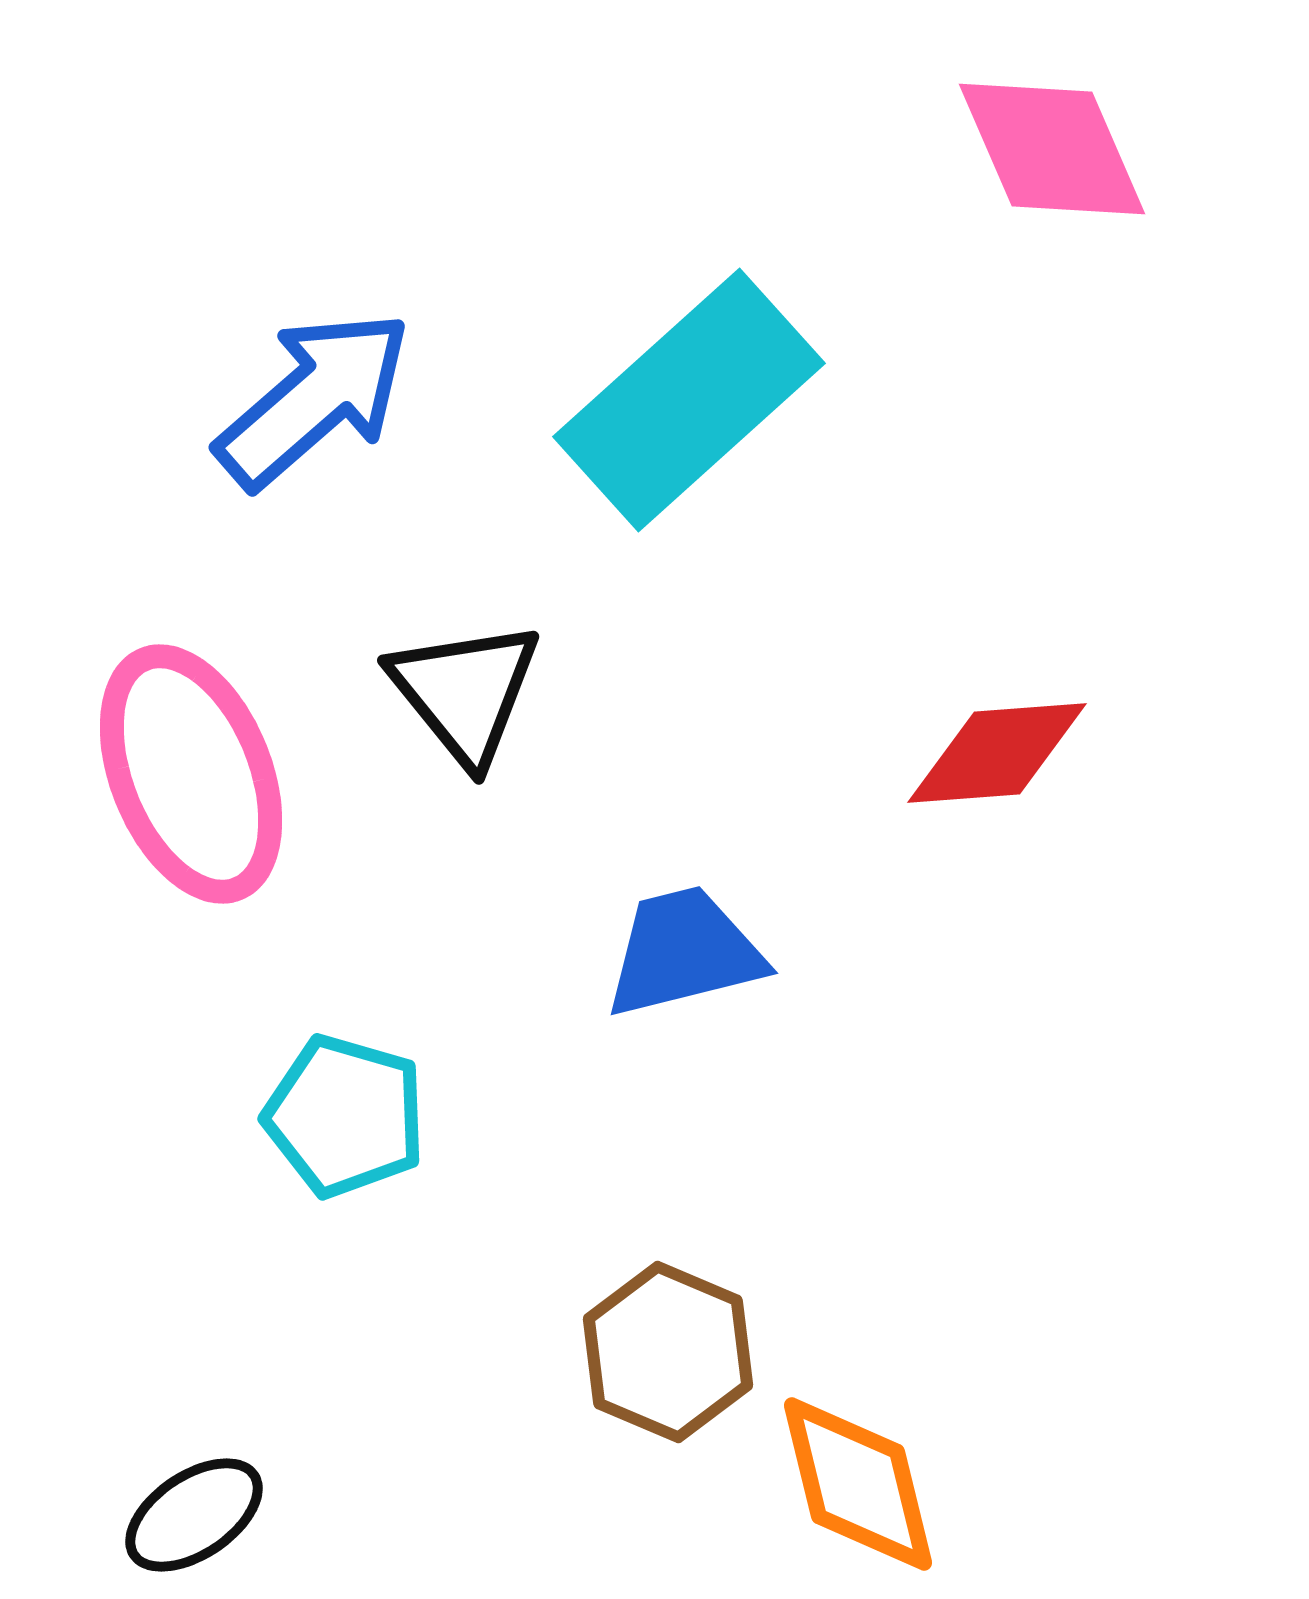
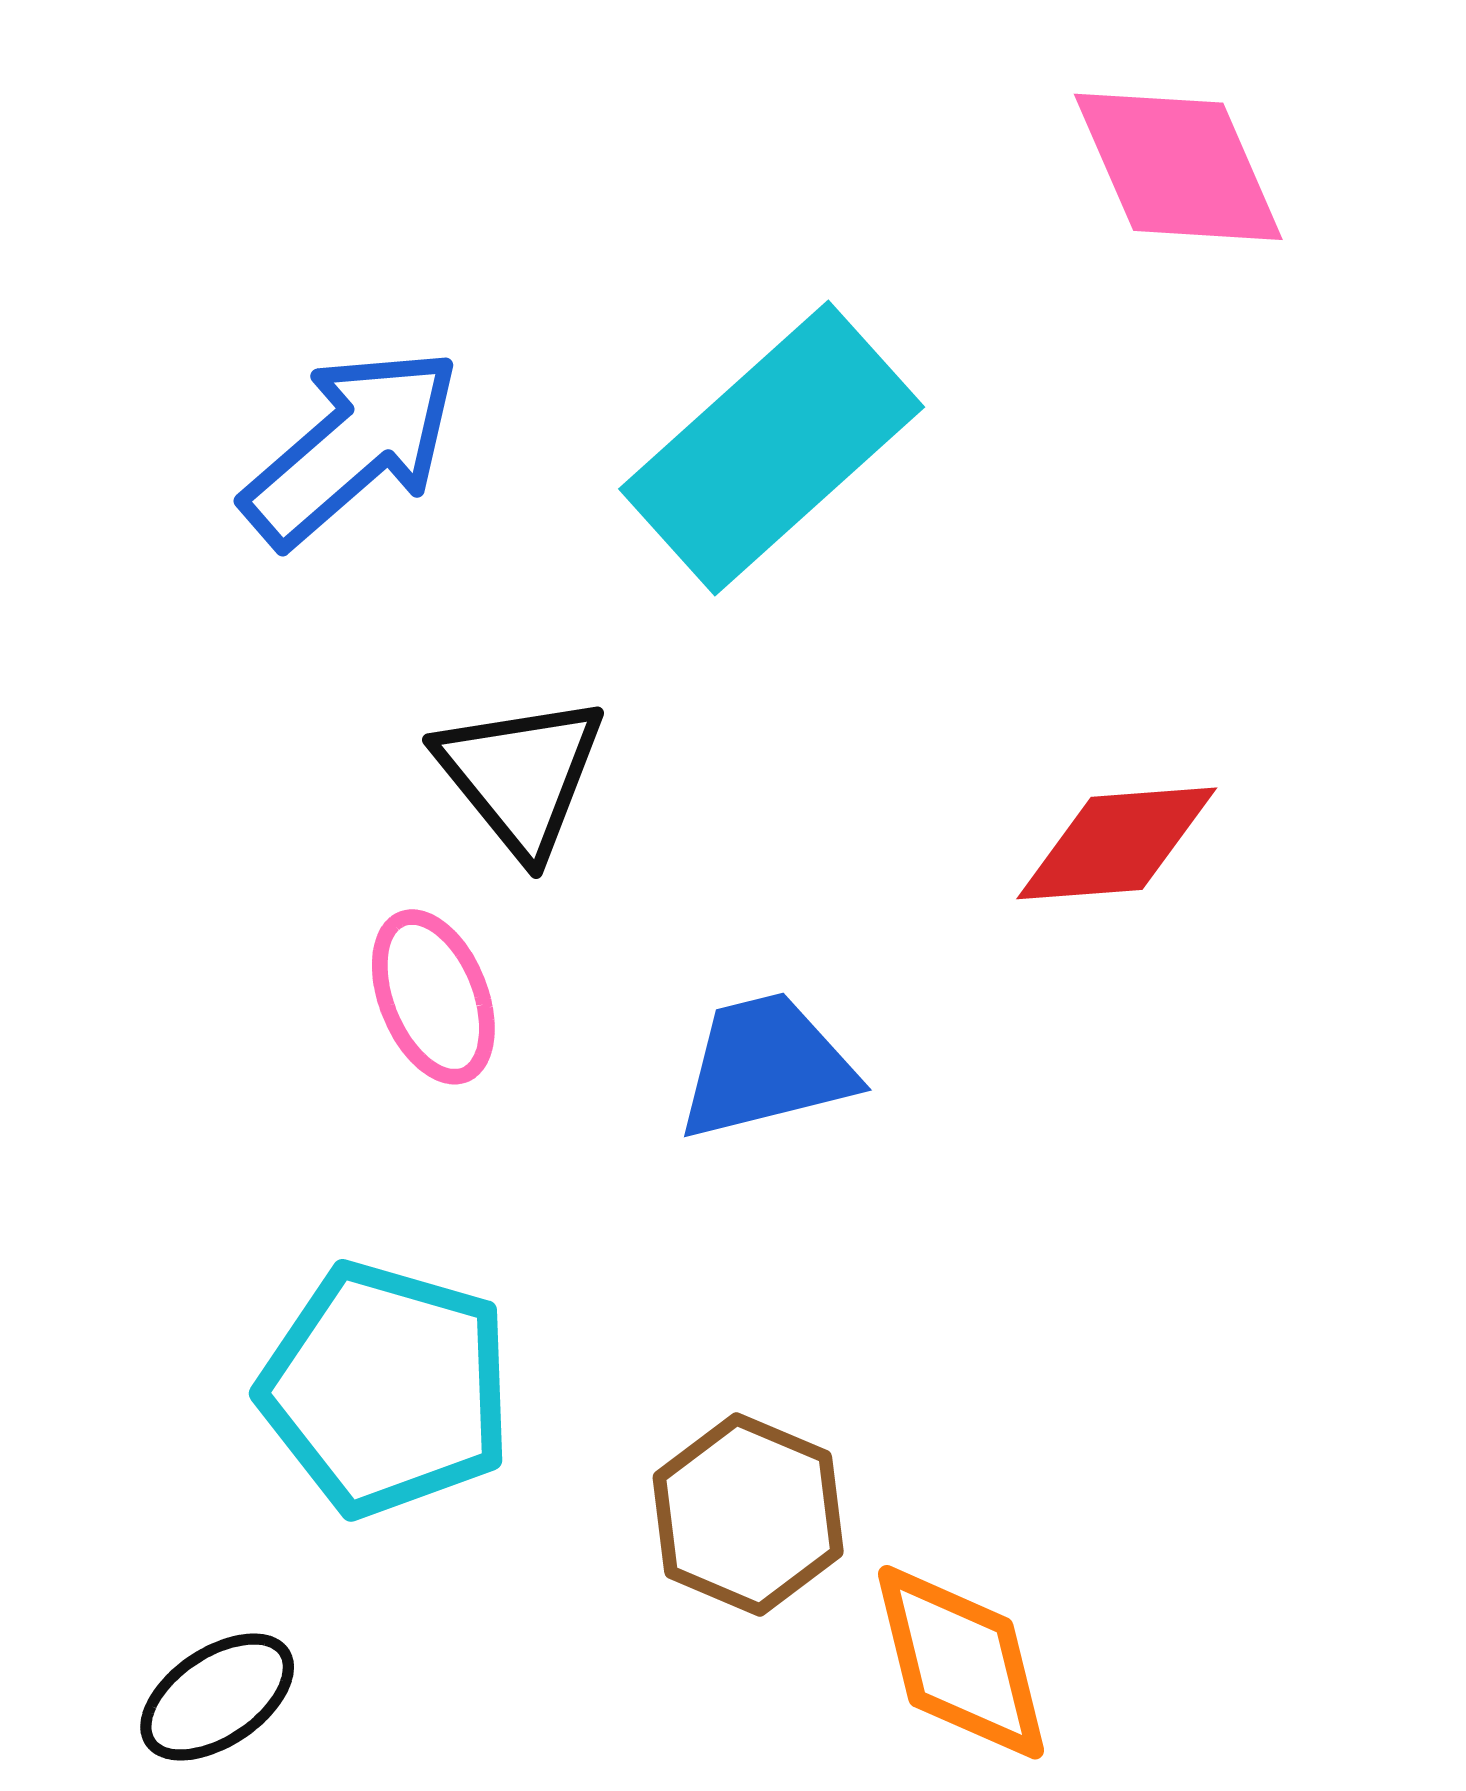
pink ellipse: (191, 774) -> (433, 997), moved, size x0.6
cyan pentagon: (345, 1116) -> (386, 1389), moved, size x1.4

